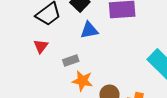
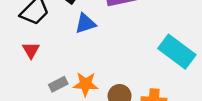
gray rectangle: (71, 60) -> (58, 84), moved

